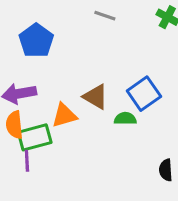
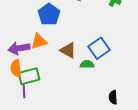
blue pentagon: (36, 41) -> (49, 14), moved
orange triangle: (64, 115) -> (39, 41), moved

